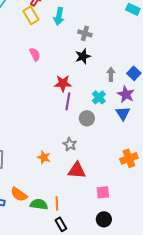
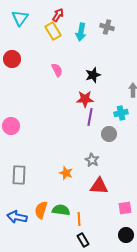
gray cross: (85, 33) -> (107, 27), moved
black star: (83, 56) -> (93, 75), moved
cyan cross: (99, 97) -> (121, 113), turned 32
orange semicircle: (19, 194) -> (41, 210), turned 72
green semicircle: (39, 204) -> (61, 210), moved

